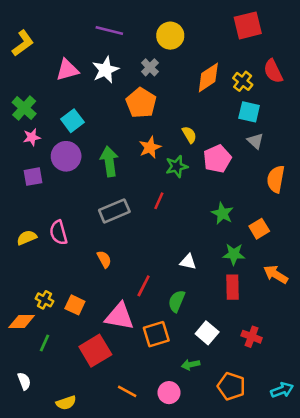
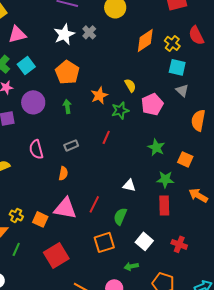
gray cross: (150, 67) -> (89, 32), moved
pink triangle: (67, 70) -> (17, 34), moved
orange pentagon: (141, 103) -> (67, 72), moved
cyan square: (72, 121) -> (26, 65), moved
green arrow: (109, 161) -> (67, 106), size x0.6
gray rectangle: (114, 211) -> (71, 145), size x0.6
orange square: (259, 229) -> (185, 159), turned -35
pink semicircle: (58, 233) -> (36, 149), moved
orange semicircle: (104, 259) -> (63, 173), moved, turned 40
pink triangle: (119, 316) -> (65, 208), moved

